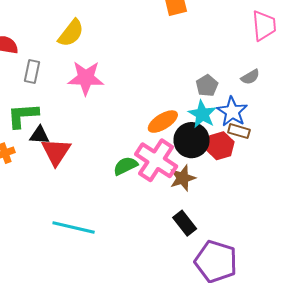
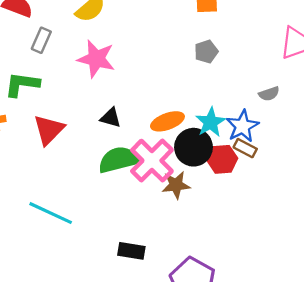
gray pentagon: (207, 86) -> (206, 52), moved
black triangle: (40, 135) -> (111, 118), moved
green semicircle: (125, 166) -> (119, 160), size x1.5
black rectangle: (185, 223) -> (131, 251), moved, turned -55

